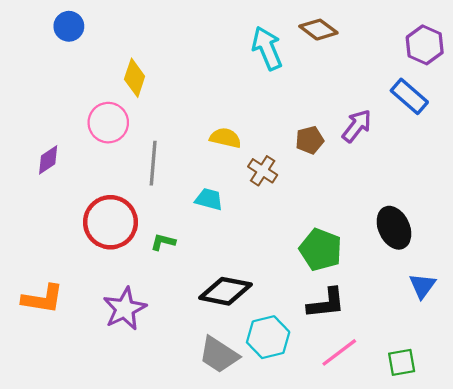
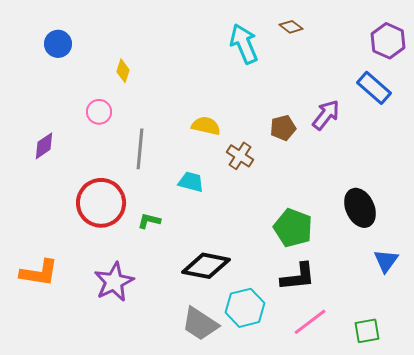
blue circle: (69, 26) -> (58, 44), moved
brown diamond: (318, 30) -> (291, 27), size x0.7
yellow diamond: (135, 78) -> (123, 71), size x0.7
pink circle: (108, 123) -> (99, 112), size x0.7

